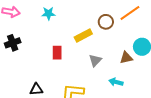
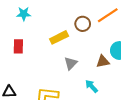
red rectangle: (57, 53) -> (18, 46), moved
cyan arrow: (116, 82) -> (92, 86), turned 32

